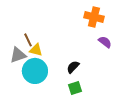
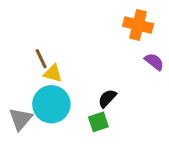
gray triangle: (18, 55) -> (21, 119), moved, turned -30
green square: (75, 88) -> (98, 122), moved

